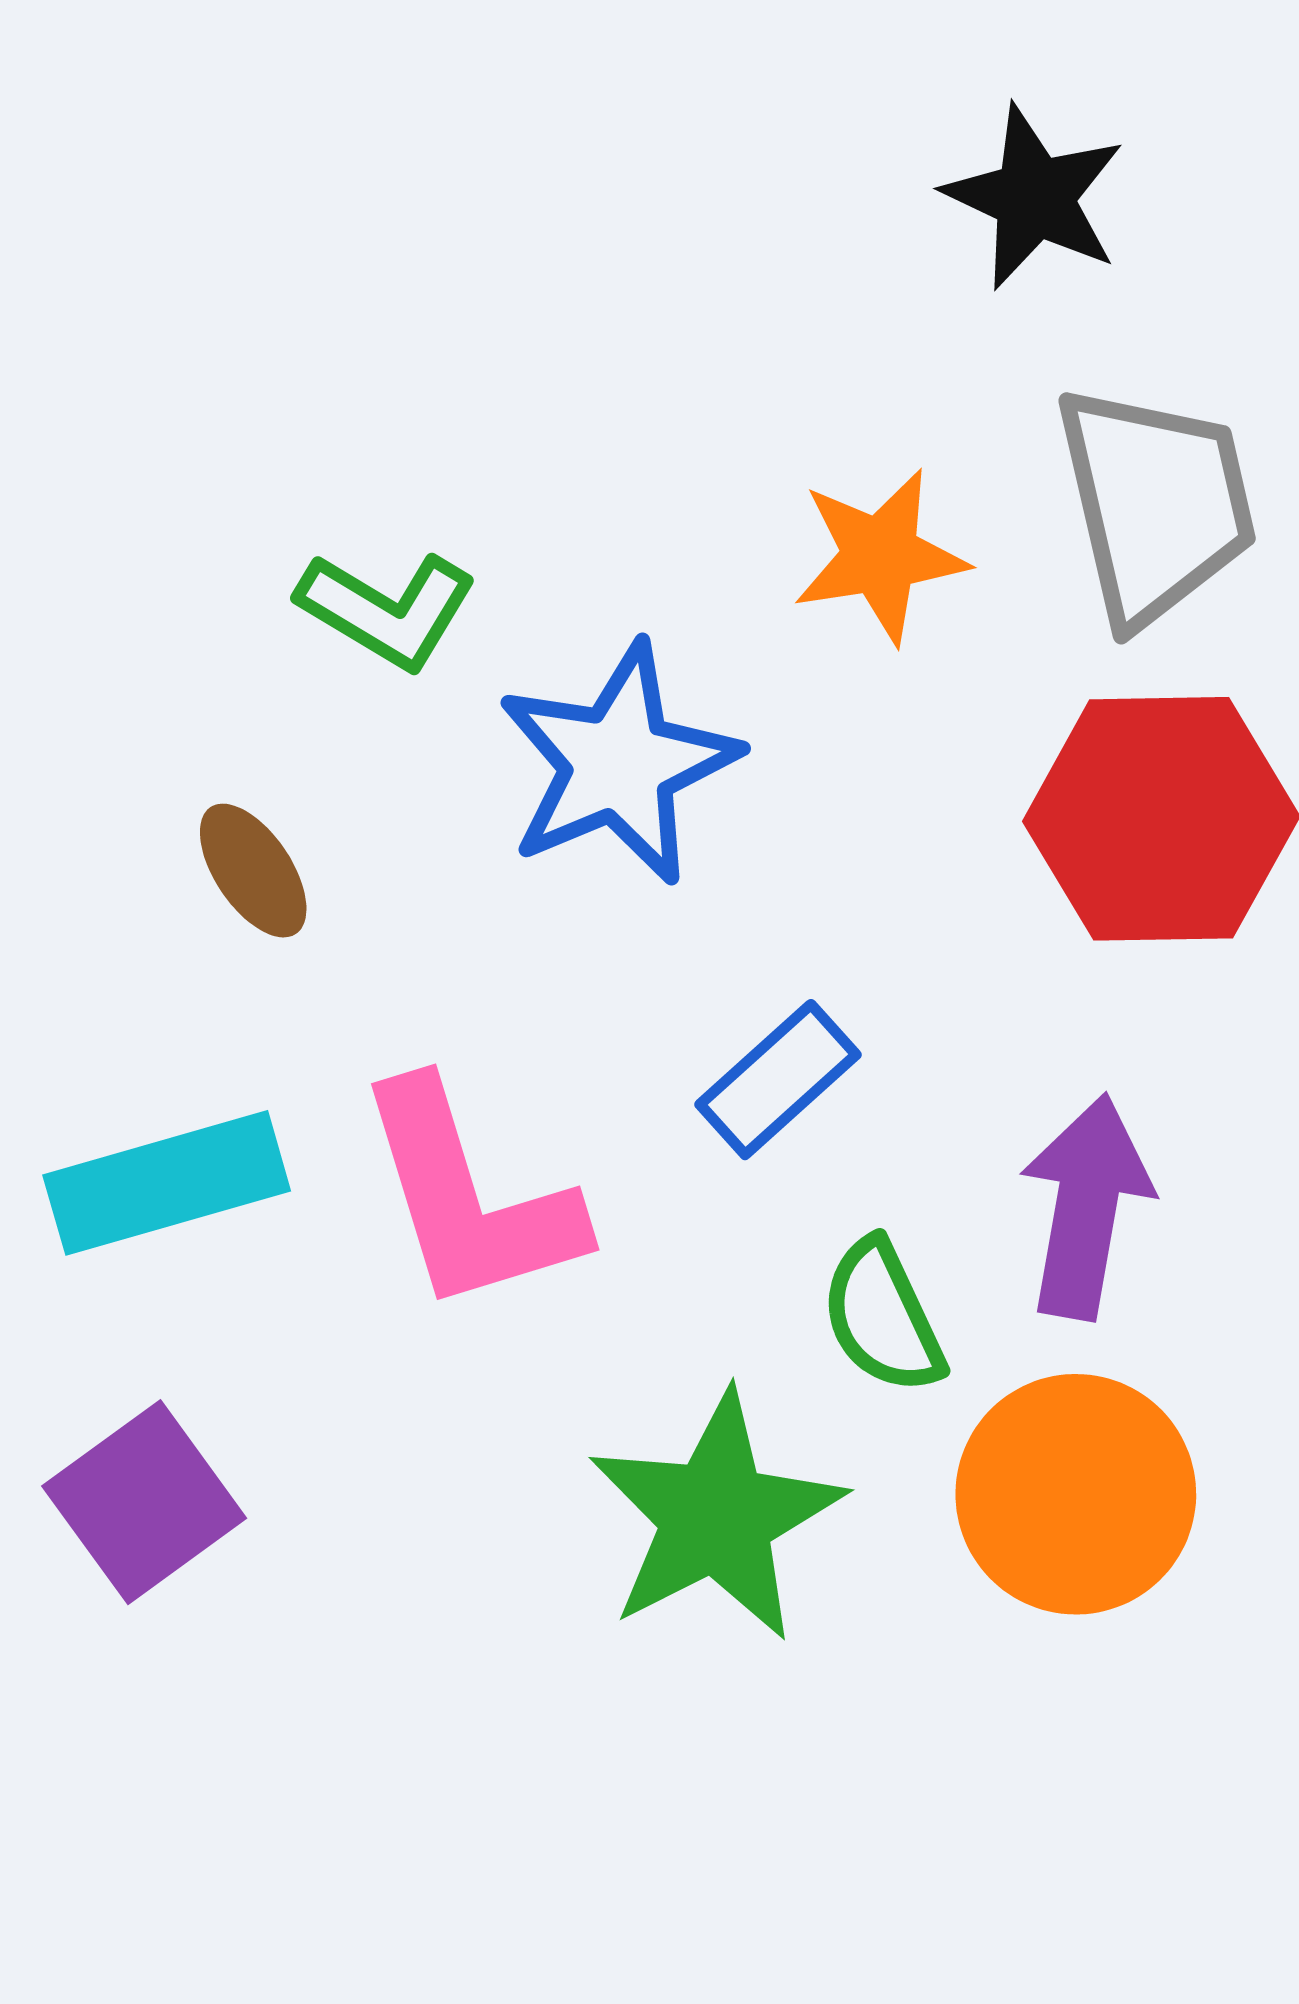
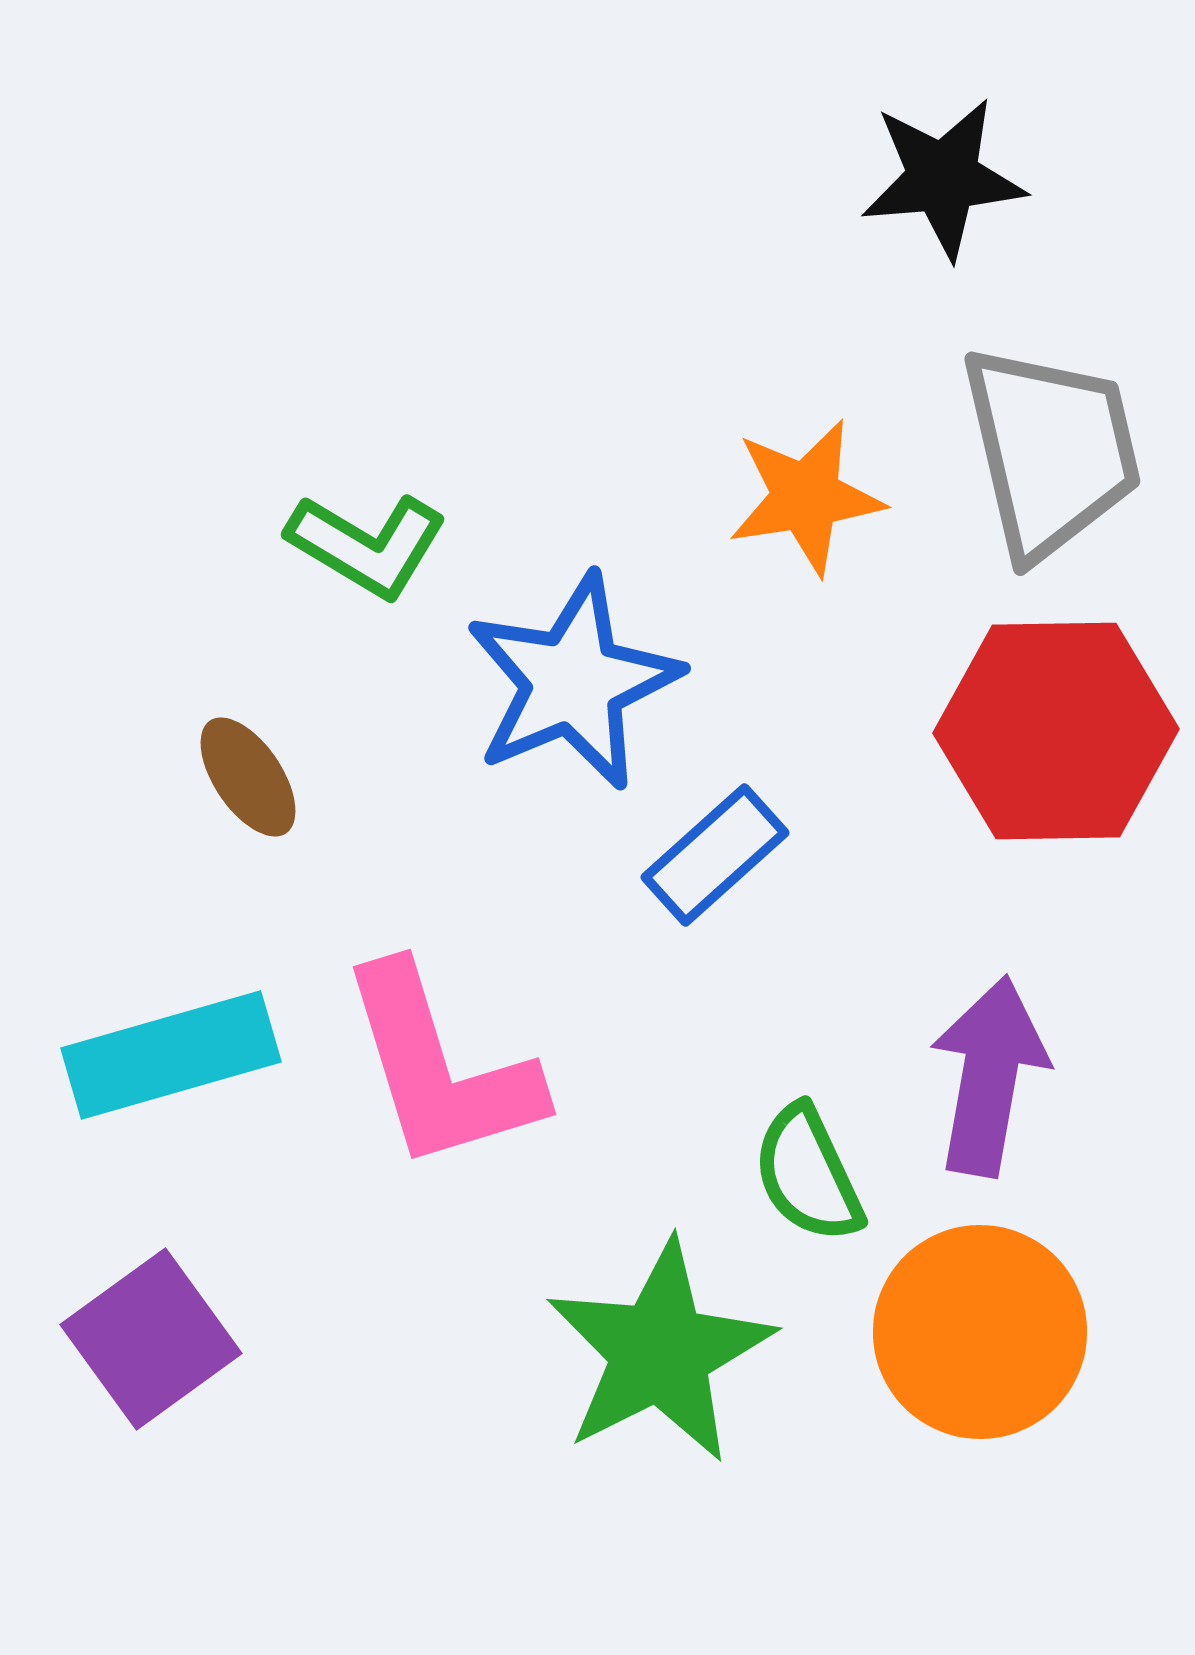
black star: (1034, 197) -> (943, 178), turned -30
blue rectangle: (778, 1080) -> (715, 855), moved

